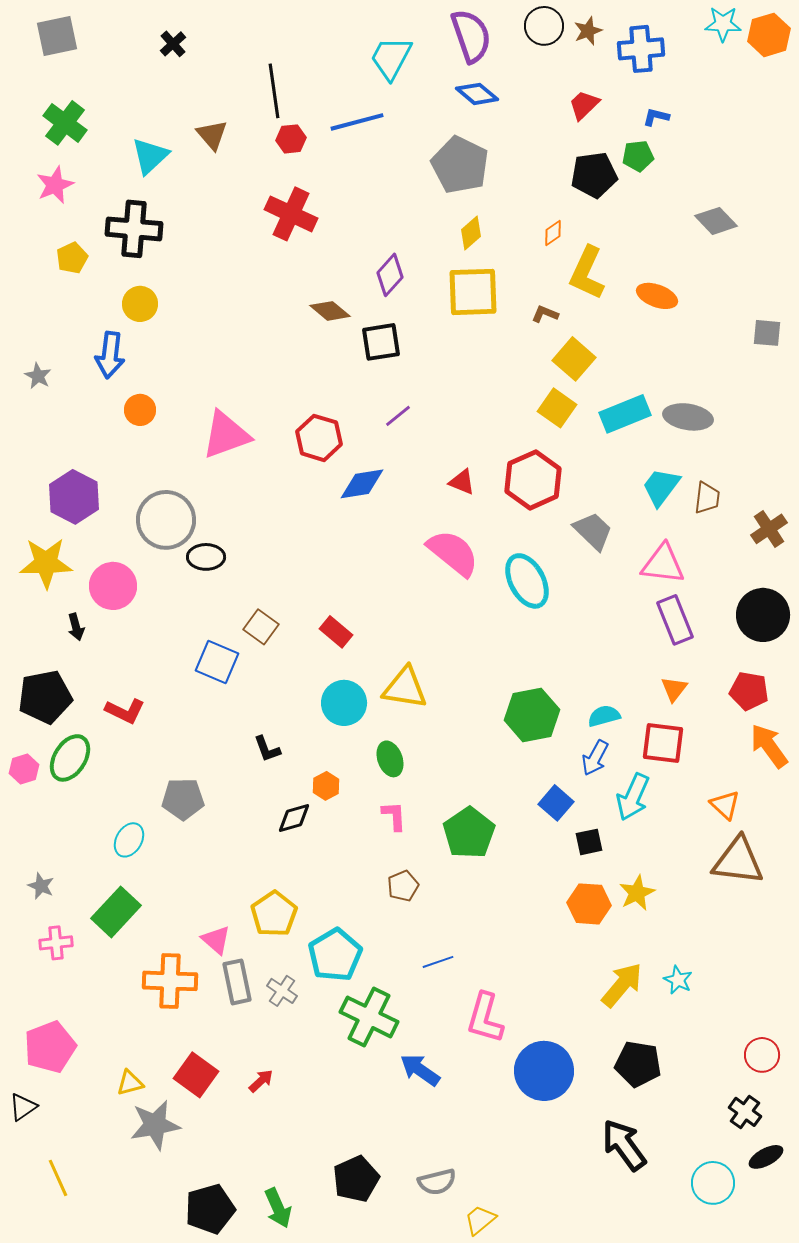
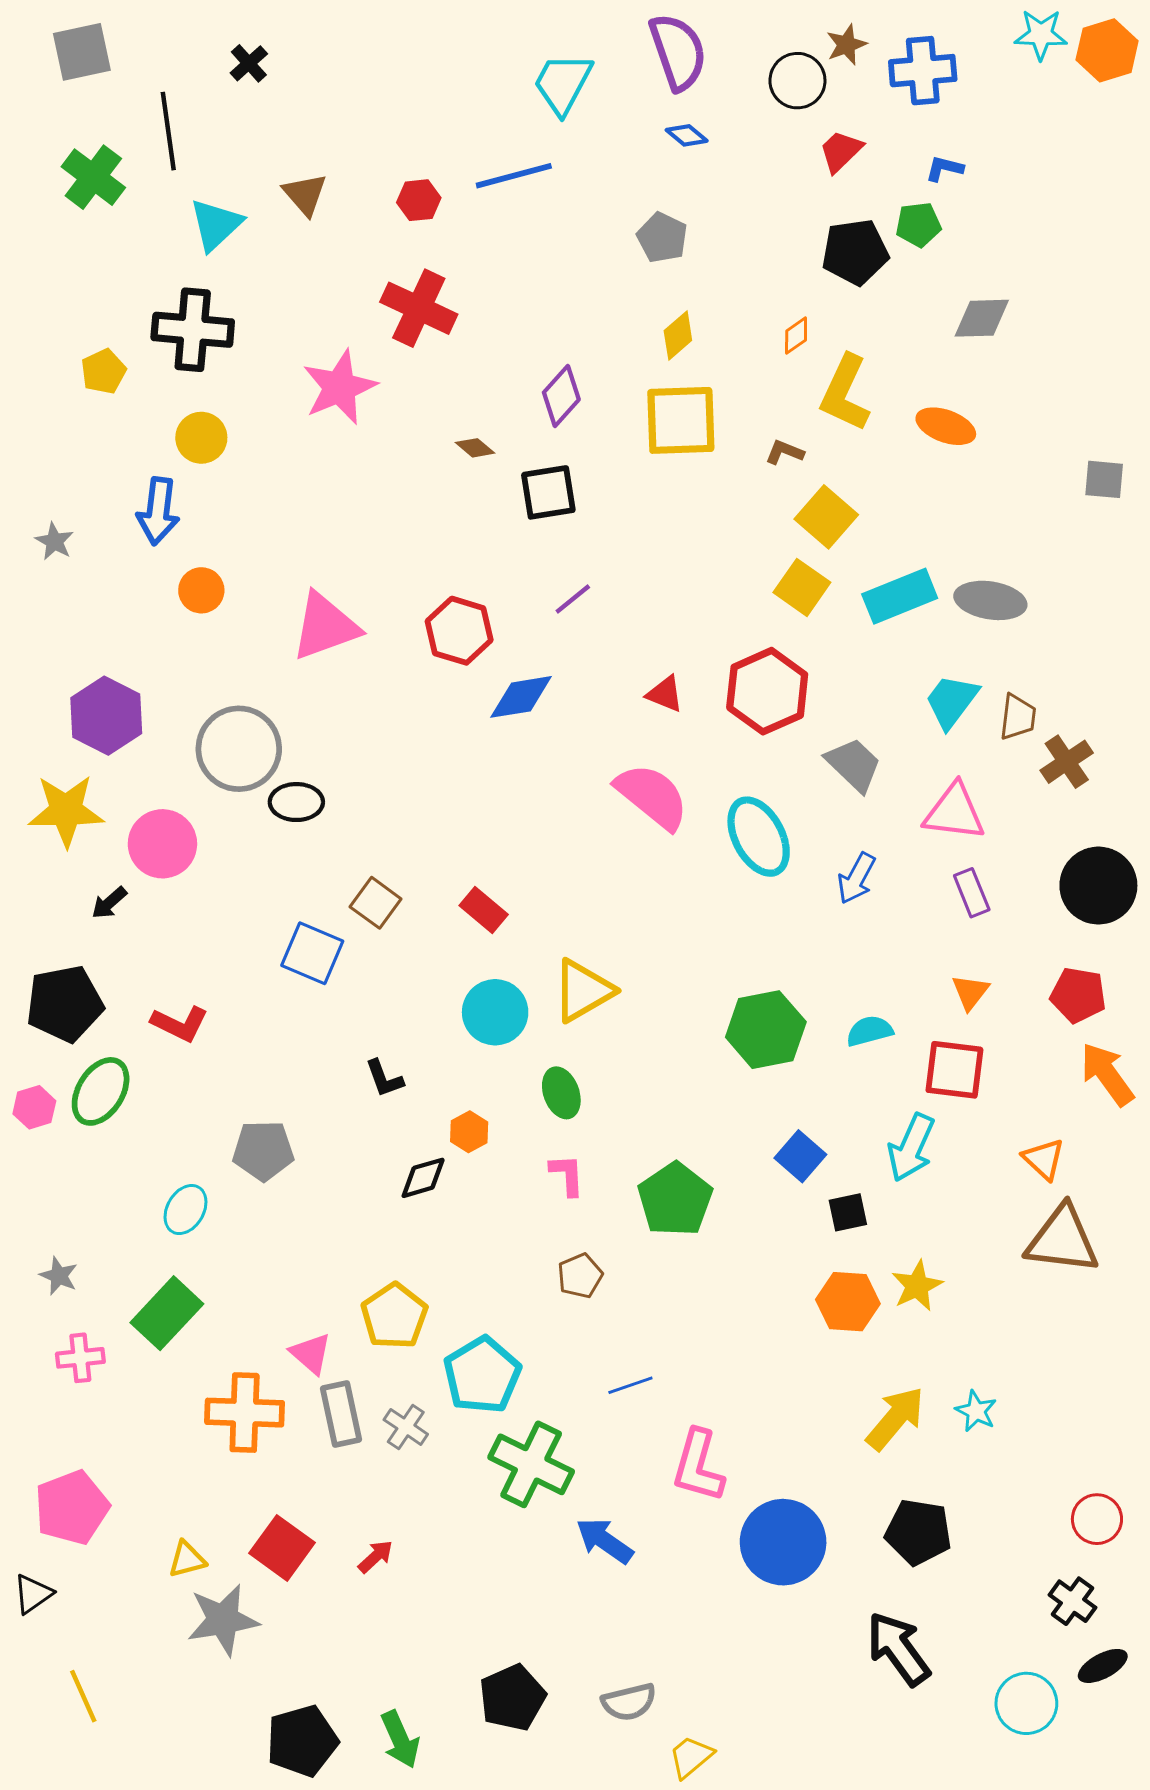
black circle: (544, 26) -> (797, 81), moved
black line: (274, 91) -> (168, 131), moved
blue diamond: (477, 94) -> (687, 135), size x0.7
gray pentagon: (460, 165) -> (662, 238), size x0.6
pink star: (55, 185) -> (340, 387), moved, size x1.4
gray diamond: (716, 221) -> (982, 318), moved, turned -48
brown diamond: (330, 311) -> (475, 448), size x0.7
brown cross: (769, 529) -> (1067, 762), moved
purple rectangle: (675, 620) -> (972, 893), size x0.7
black arrow: (76, 627) -> (109, 903), turned 64
yellow triangle: (405, 688) -> (583, 991), turned -39
blue arrow: (595, 758) -> (857, 878), moved

